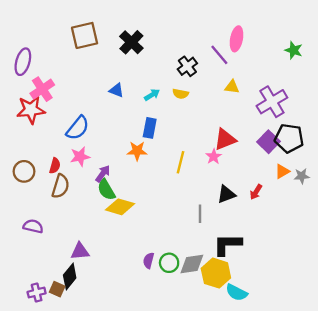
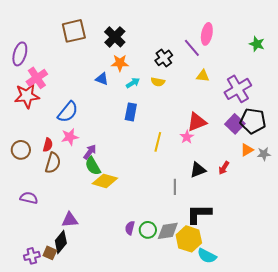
orange star: (137, 151) -> (120, 63), moved

